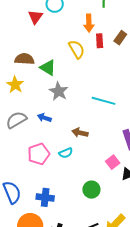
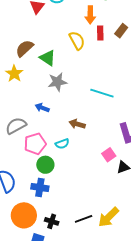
brown semicircle: (24, 59) -> (25, 48), turned -48
gray star: (59, 91) -> (57, 82), turned 30
gray semicircle: (16, 120) -> (16, 126), moved
green circle: (91, 190) -> (45, 165), moved

